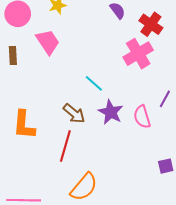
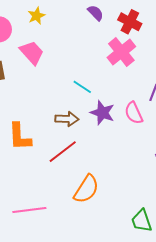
brown arrow: (74, 114) -> (67, 119), turned -30
red line: (65, 146) -> (63, 152), turned 44

